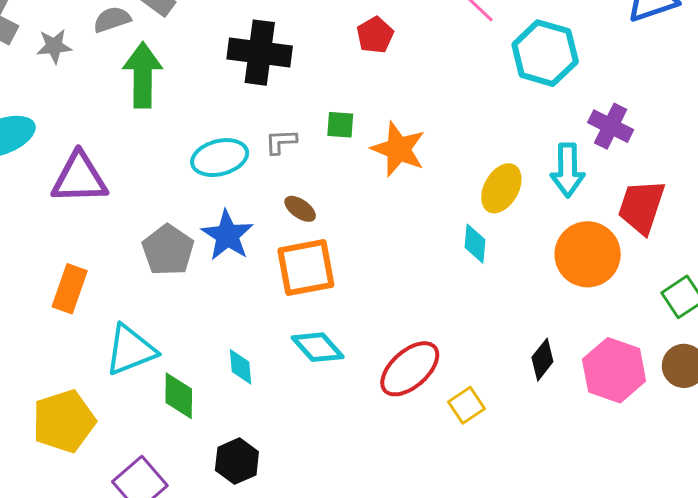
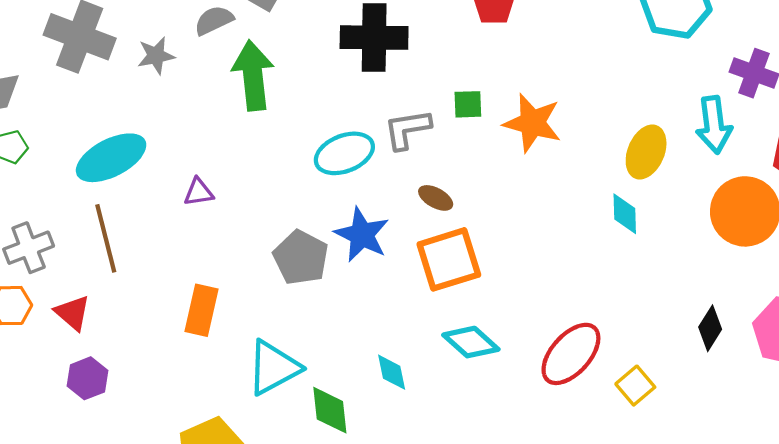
gray L-shape: (281, 142) -> (407, 129), size x1.4
purple triangle: (79, 178) -> (199, 192), size x0.5

